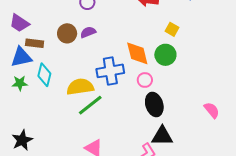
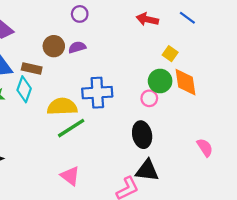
brown rectangle: (35, 43) -> (32, 68), moved
orange diamond: (137, 53) -> (186, 82), moved
pink circle: (145, 80) -> (149, 98), moved

